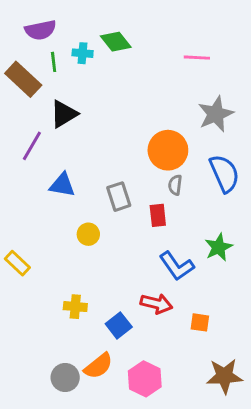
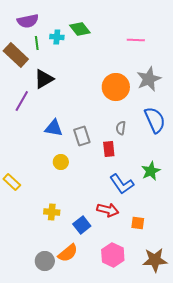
orange circle: (168, 150) -> (116, 87), moved
blue triangle: (62, 185) -> (54, 128), moved
pink hexagon: (145, 379) -> (113, 255), moved

